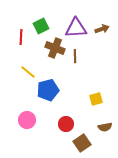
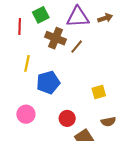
brown line: (75, 56) -> (77, 47), turned 40
yellow line: (28, 72) -> (27, 63), turned 63

